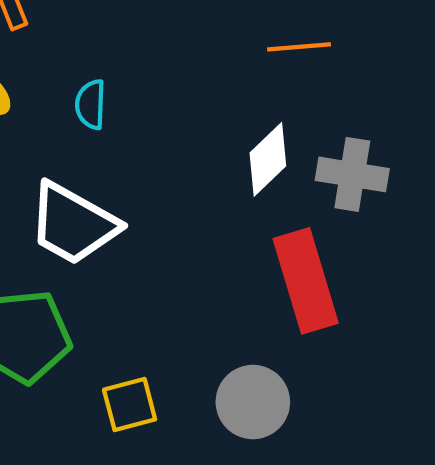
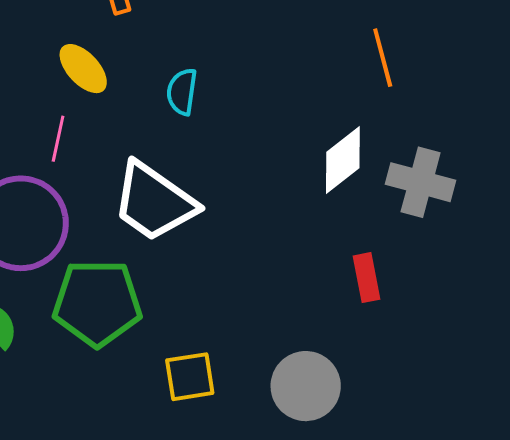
orange line: (299, 47) -> (383, 58), turned 74
red rectangle: (306, 281) -> (367, 278), size x0.5

